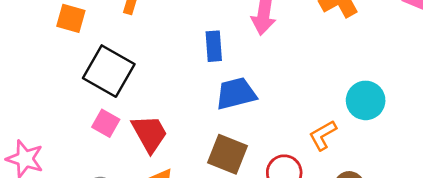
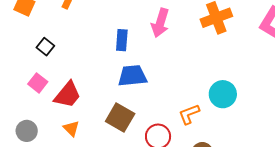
black square: (109, 71) -> (45, 47), size x0.5
red trapezoid: (150, 133) -> (68, 95), turned 60

